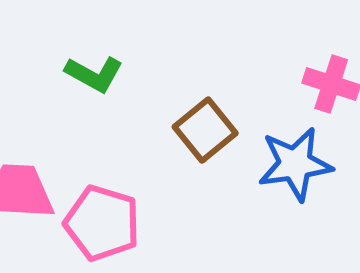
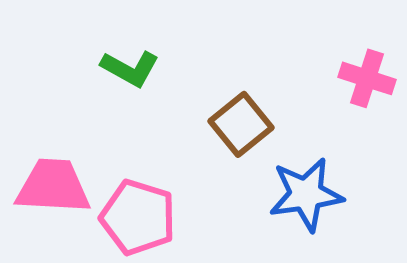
blue star: (295, 164) -> (306, 194), moved

